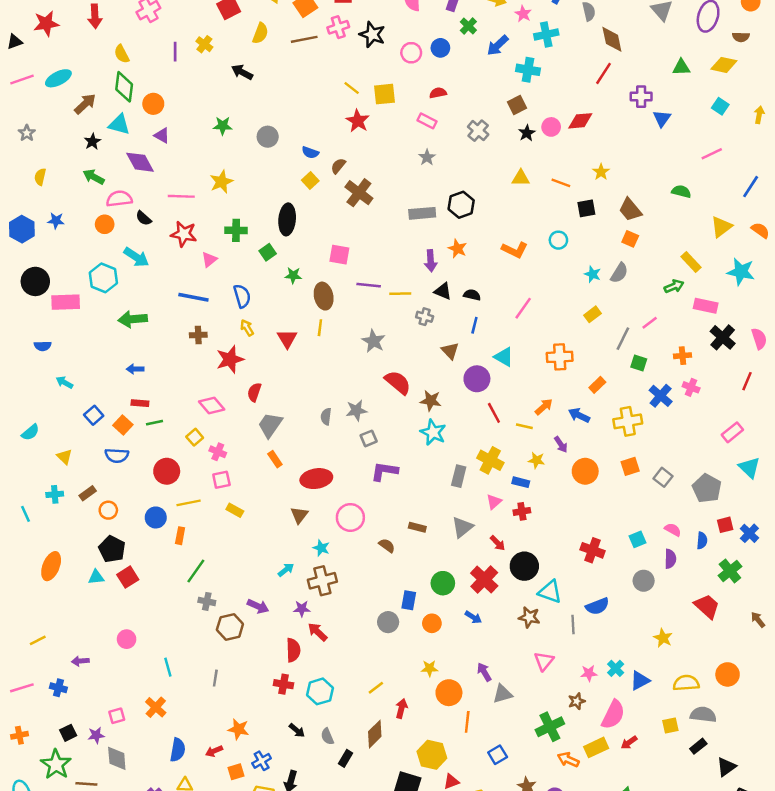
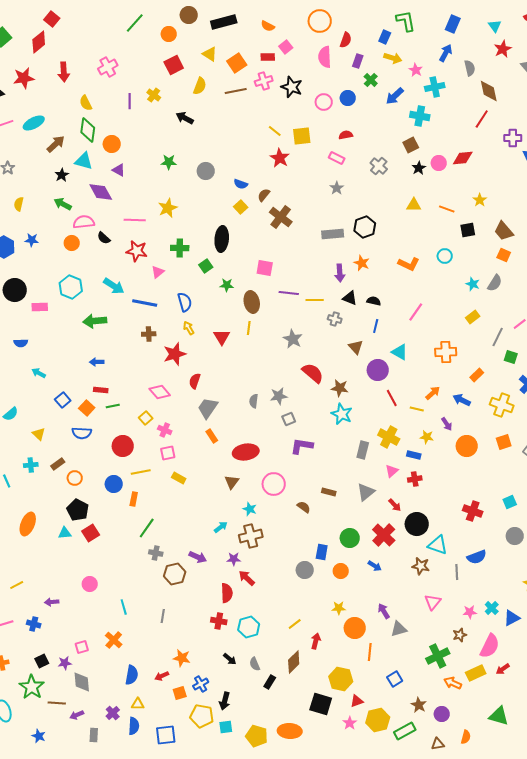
cyan arrow: (136, 257) -> (114, 286), moved
pink rectangle: (66, 302) -> (40, 307), size x0.7
yellow cross: (628, 421) -> (502, 405), turned 30

